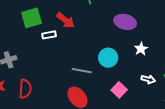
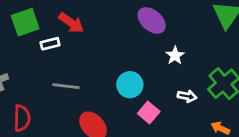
purple ellipse: (125, 22) -> (152, 20), turned 30
cyan circle: (108, 58) -> (130, 85), moved
gray line: (82, 71) -> (66, 86), moved

